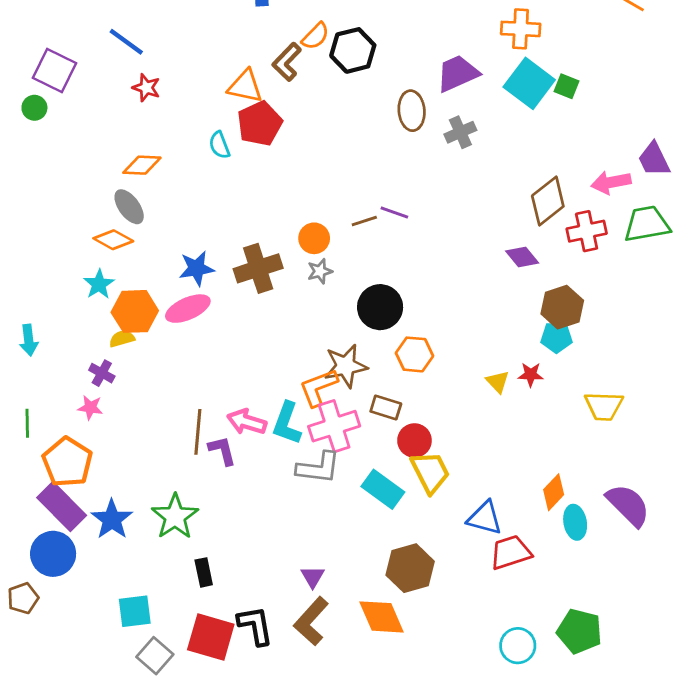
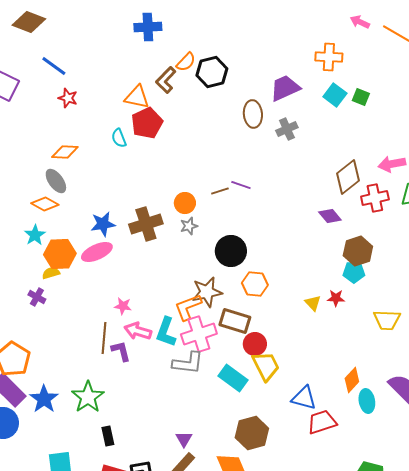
cyan square: (529, 83) -> (335, 95), size x0.7
pink star: (90, 408) -> (123, 306), moved
brown rectangle: (386, 408) -> (235, 321), size x1.4

